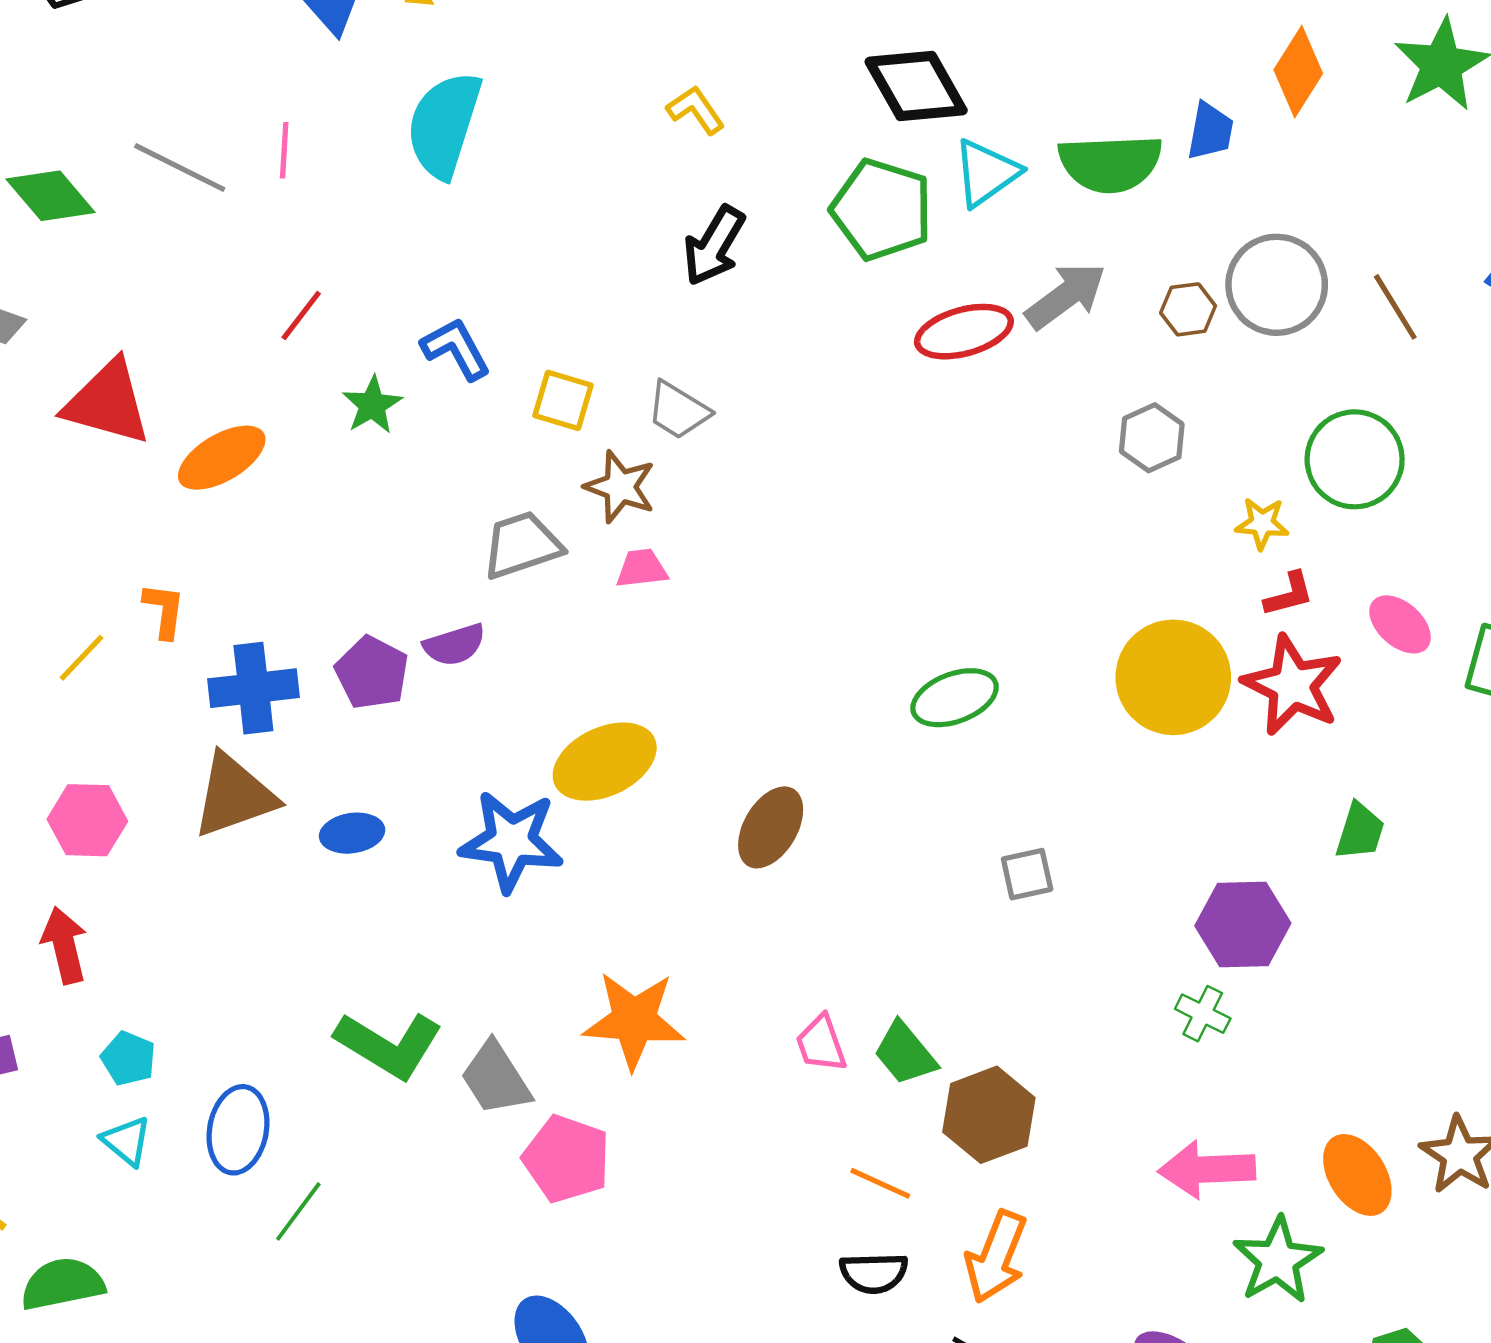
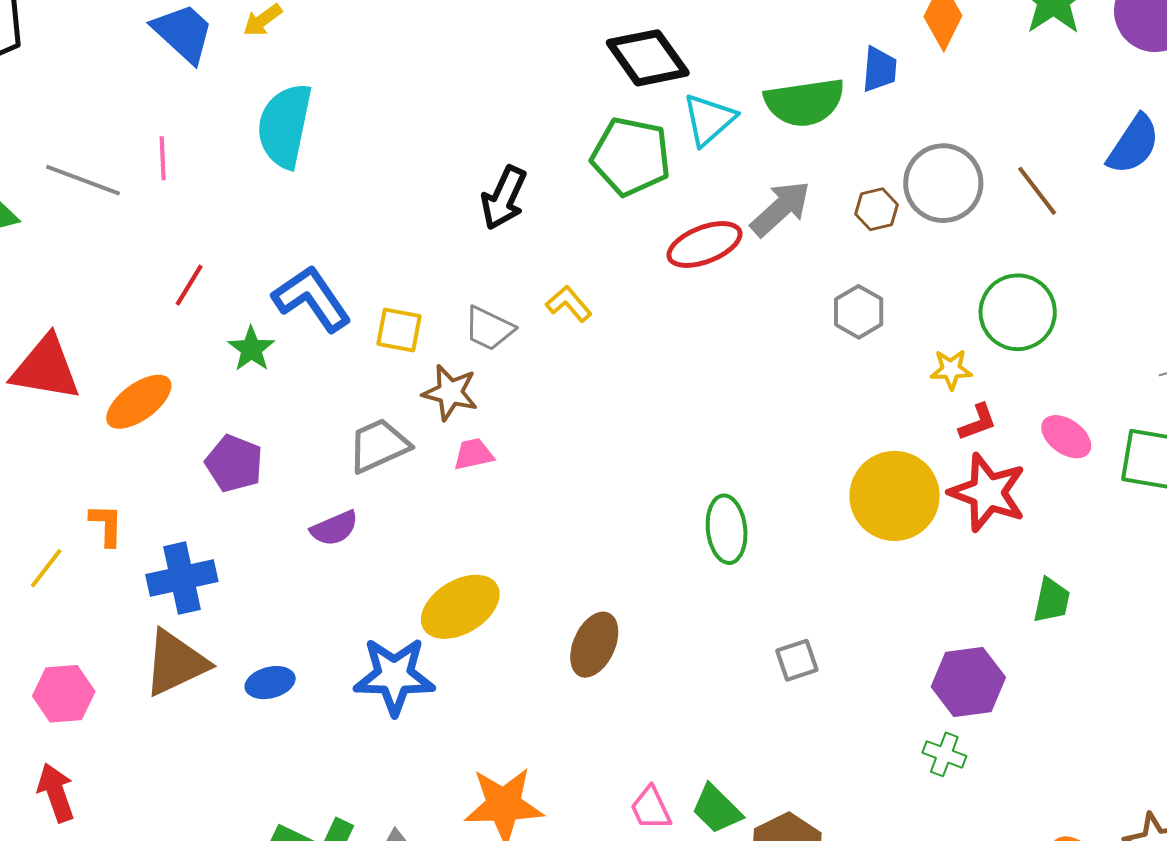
yellow L-shape: (696, 110) -> (569, 304), moved
blue L-shape: (456, 349) -> (312, 299), size x1.4
purple pentagon: (372, 673) -> (234, 463), moved
green ellipse: (955, 698) -> (727, 529), turned -70

